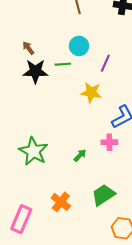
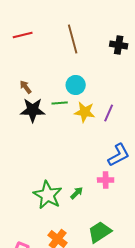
purple line: (105, 63) -> (109, 113), moved
yellow star: (91, 93) -> (85, 112), moved
green star: (33, 151) -> (48, 195), moved

